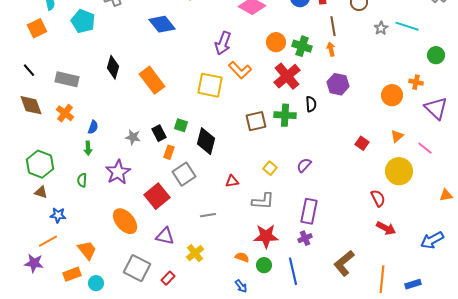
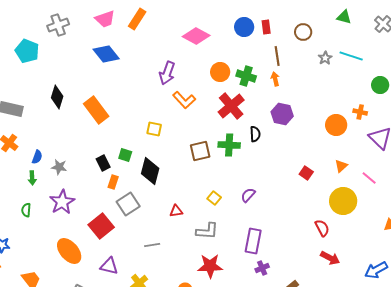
yellow square: (210, 85) -> (154, 129), moved, size x0.6
gray star: (133, 137) -> (59, 167), moved
purple cross: (305, 238) -> (262, 268), moved

